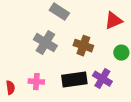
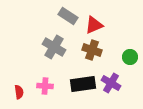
red triangle: (113, 21) -> (94, 25), moved

